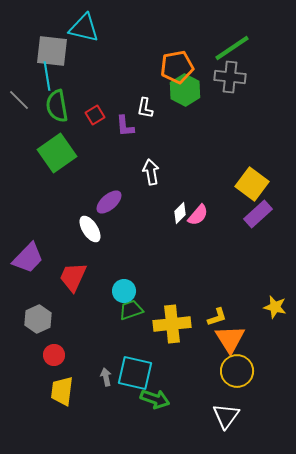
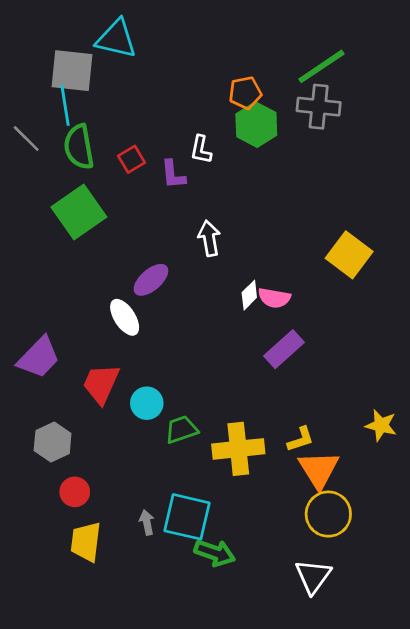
orange pentagon: (177, 67) -> (245, 93), size x0.7
purple rectangle: (258, 214) -> (284, 349), moved
pink semicircle: (198, 215) -> (274, 298), turned 60
cyan circle: (124, 291) -> (147, 403), moved

